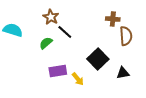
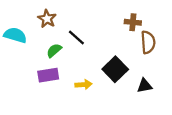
brown star: (51, 17) -> (47, 19), moved
purple rectangle: (58, 71) -> (48, 75), moved
yellow arrow: (78, 79) -> (83, 85), moved, turned -56

